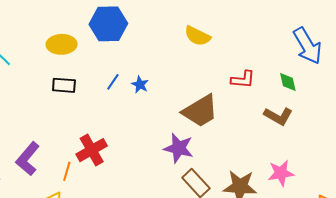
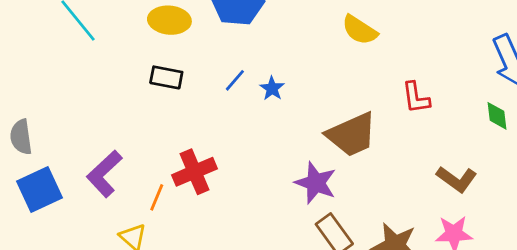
red L-shape: (243, 79) -> (416, 98), turned 70
green diamond: (288, 82) -> (497, 116), moved
brown L-shape: (278, 116) -> (457, 179), moved

